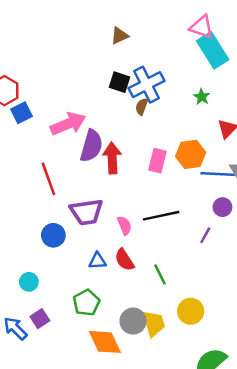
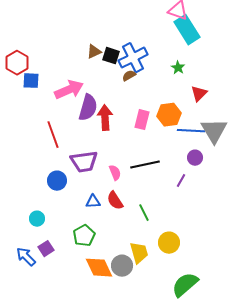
brown triangle: (120, 36) -> (94, 52), moved
brown semicircle: (142, 107) -> (129, 76), turned 40
blue square: (22, 113) -> (31, 81), turned 30
gray circle: (133, 321) -> (122, 266), moved

